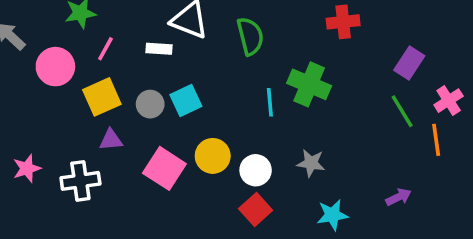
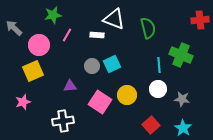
yellow square: (102, 97) -> (33, 71), moved
white circle: (256, 170) -> (158, 89), moved
white cross: (80, 181) -> (63, 121), moved
cyan star: (332, 215) -> (183, 128), moved, turned -30

